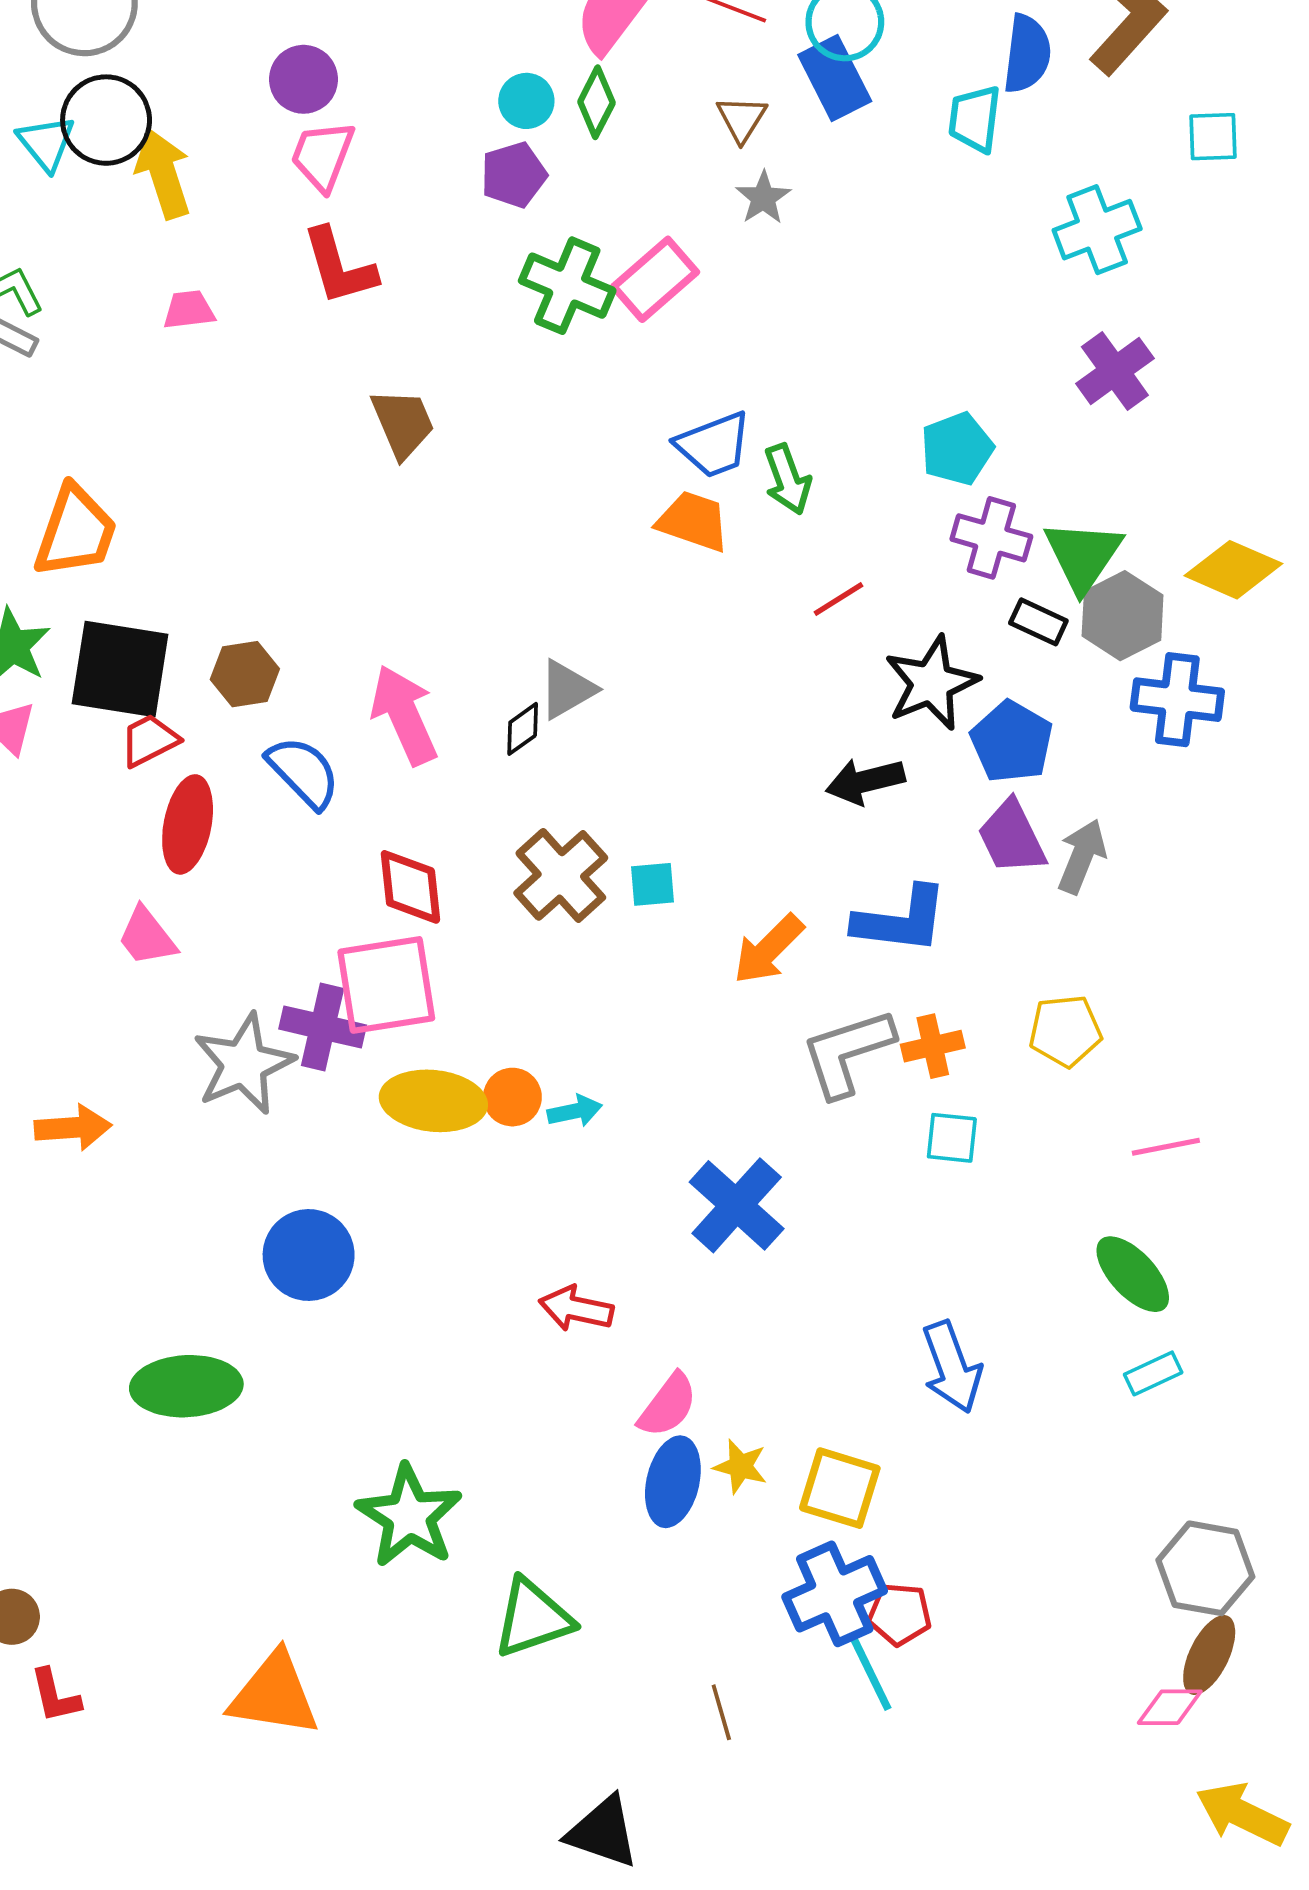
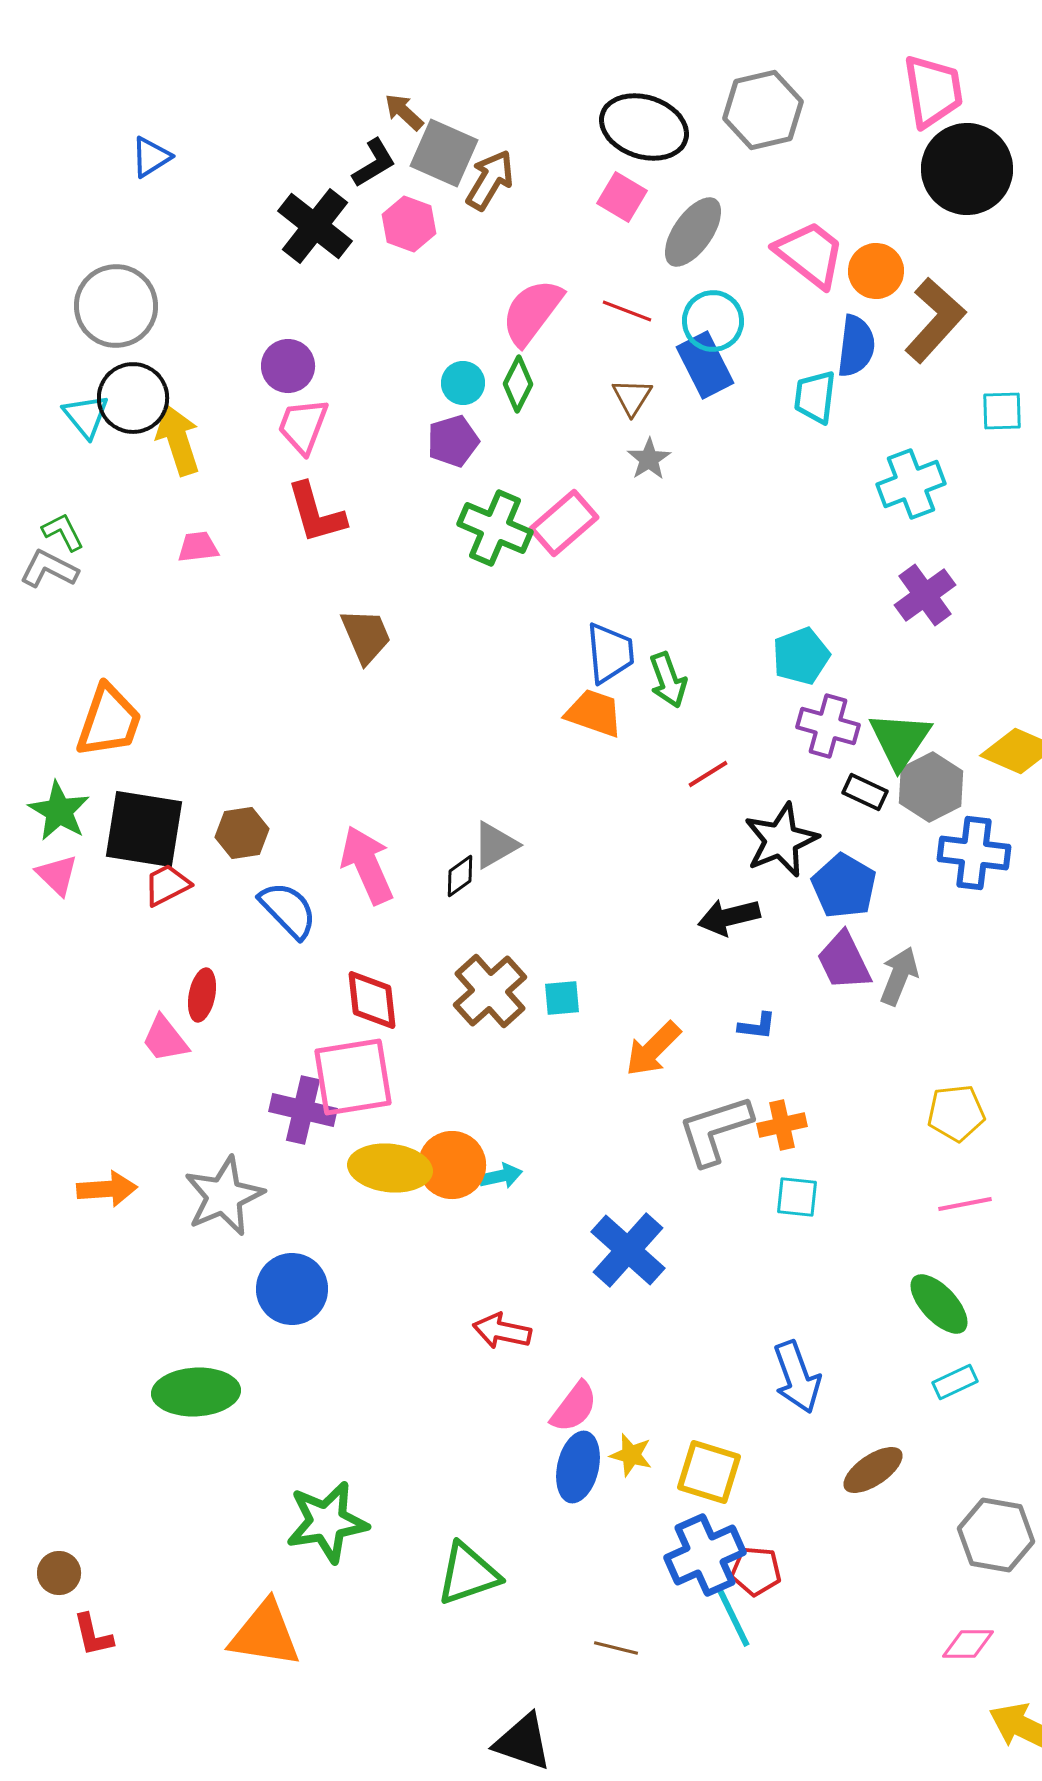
blue trapezoid: (714, 445) -> (610, 653), turned -74
red ellipse: (188, 824) -> (202, 995), moved, size x0.7
blue L-shape: (901, 920) -> (757, 1026), size x0.5
yellow pentagon: (1065, 1031) -> (956, 1113), moved
gray star: (244, 1064) -> (224, 1196), moved
orange circle: (512, 1097) -> (452, 1165), size x1.5
green star: (409, 1516) -> (327, 1522), moved, turned 30
brown ellipse: (1209, 1655) -> (873, 1470), moved, turned 30
brown line: (721, 1712) -> (616, 1648), turned -60

